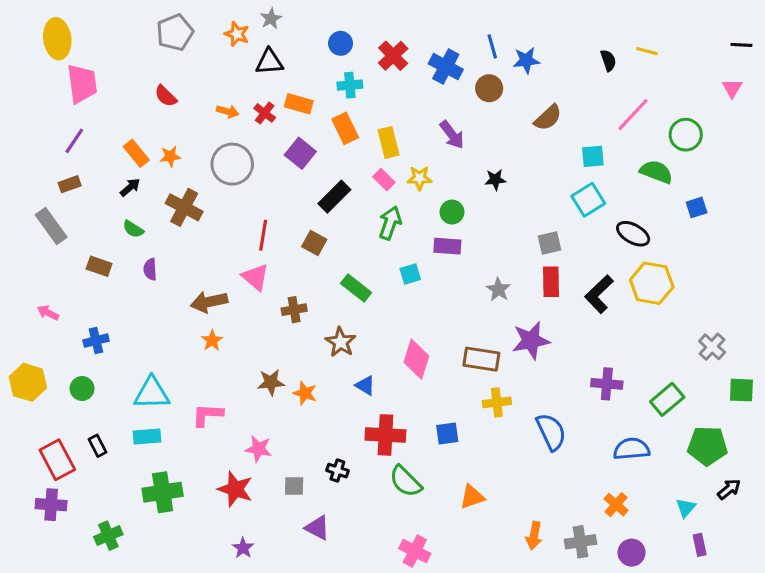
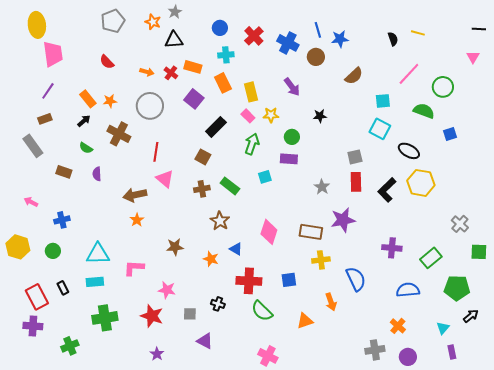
cyan square: (588, 200) -> (380, 129), turned -30
red line: (263, 235) -> (156, 152), moved
brown cross: (294, 310) -> (202, 189), moved
orange star: (305, 393) -> (211, 259), moved
orange arrow: (534, 536) -> (331, 302), moved, turned -30

